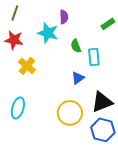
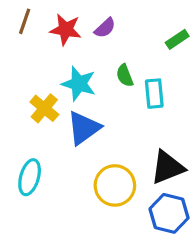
purple semicircle: (64, 17) -> (105, 28), turned 48
cyan star: (48, 33) -> (79, 84), moved
red star: (14, 40) -> (66, 30), moved
blue triangle: (78, 78) -> (84, 128), moved, size x1.6

